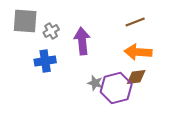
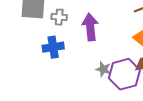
gray cross: (51, 31) -> (59, 17), turned 35

